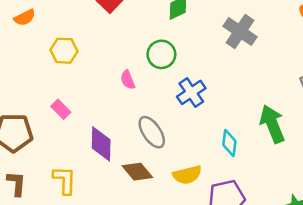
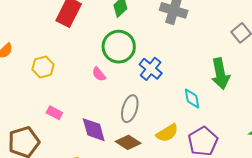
green circle: (161, 54) -> (119, 47), size x1.4
green arrow: (272, 124) -> (220, 74), turned -152
gray ellipse: (152, 132) -> (130, 109), turned 68

